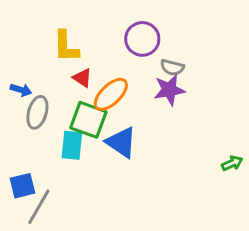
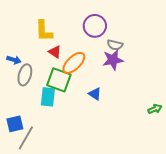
blue triangle: (121, 142) -> (95, 94), moved, size x0.6

